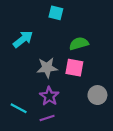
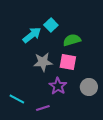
cyan square: (56, 13) -> (51, 25), moved, turned 32
cyan arrow: (23, 39) -> (32, 35), moved
purple star: (49, 96) -> (58, 86), moved

